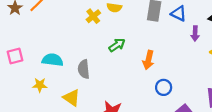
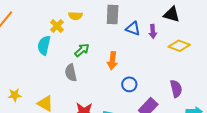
blue triangle: (179, 14) -> (133, 29), moved
cyan semicircle: (53, 60) -> (44, 45), moved, turned -78
gray semicircle: (84, 69) -> (71, 73), moved

